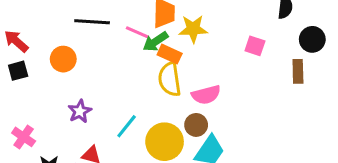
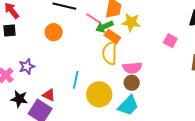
orange circle: (63, 59) -> (54, 32), moved
purple star: (80, 111) -> (27, 66), moved
brown circle: (196, 125) -> (132, 83), moved
cyan line: (127, 126) -> (76, 80), turned -36

